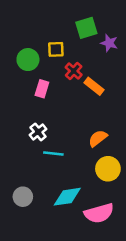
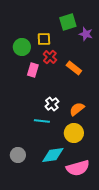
red cross: (74, 71) -> (50, 57), moved
white cross: (38, 132) -> (52, 104), moved
yellow circle: (108, 169) -> (74, 133), moved

